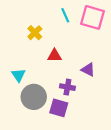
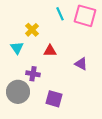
cyan triangle: (18, 75) -> (17, 48), moved
purple cross: (67, 87) -> (33, 74), moved
gray circle: (34, 97) -> (18, 92), moved

